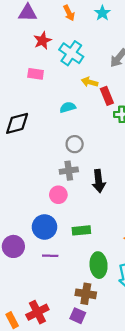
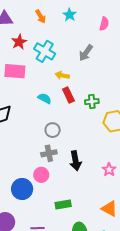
pink rectangle: (36, 74) -> (15, 71), size x1.5
red rectangle: (107, 96) -> (68, 95), moved
cyan semicircle: (68, 107) -> (45, 98), turned 48
blue circle: (44, 227) -> (22, 189), moved

